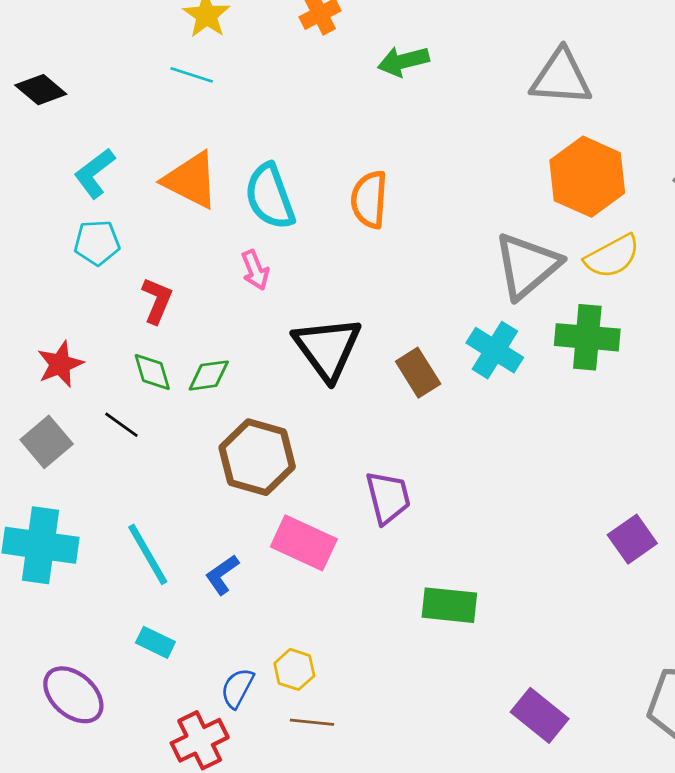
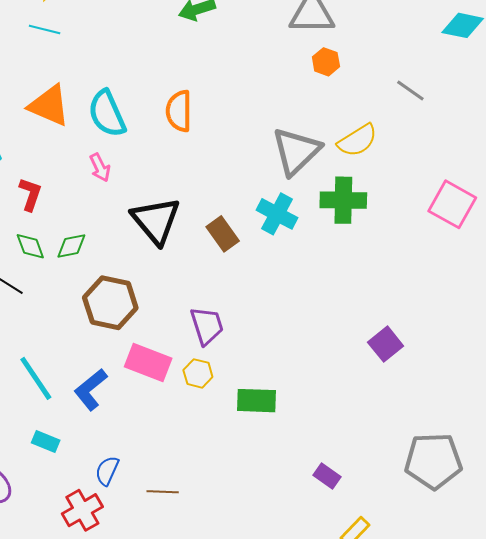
orange hexagon: (587, 177) -> (326, 62), moved, size x0.5
blue L-shape: (222, 575) -> (91, 389), size x1.4
yellow hexagon: (294, 669) -> (198, 373), moved
purple rectangle: (540, 715) -> (327, 476), size x0.7

